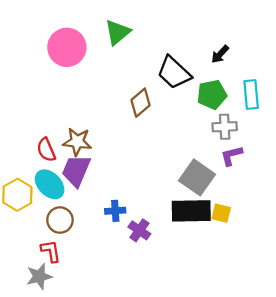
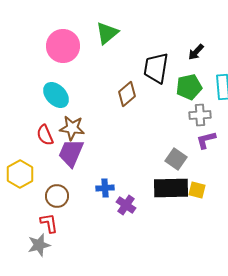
black trapezoid: (174, 73) -> (156, 68), turned 56
gray square: (197, 177) -> (176, 159), size x0.7
cyan ellipse: (50, 184) -> (56, 95), moved

